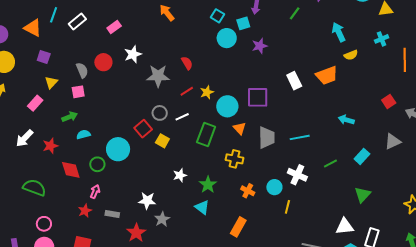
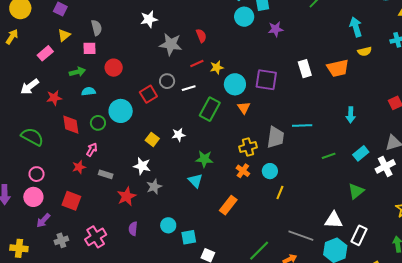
red circle: (103, 62) -> (114, 68), moved
cyan arrow: (346, 120) -> (351, 115), turned -112
gray trapezoid: (267, 138) -> (276, 137), moved
yellow square: (162, 141) -> (152, 139), moved
yellow cross: (235, 159) -> (248, 147), moved, turned -36
white star: (180, 175) -> (179, 135), moved
white cross: (297, 175) -> (385, 166), moved, turned 30
green star: (208, 185) -> (204, 159), turned 30

